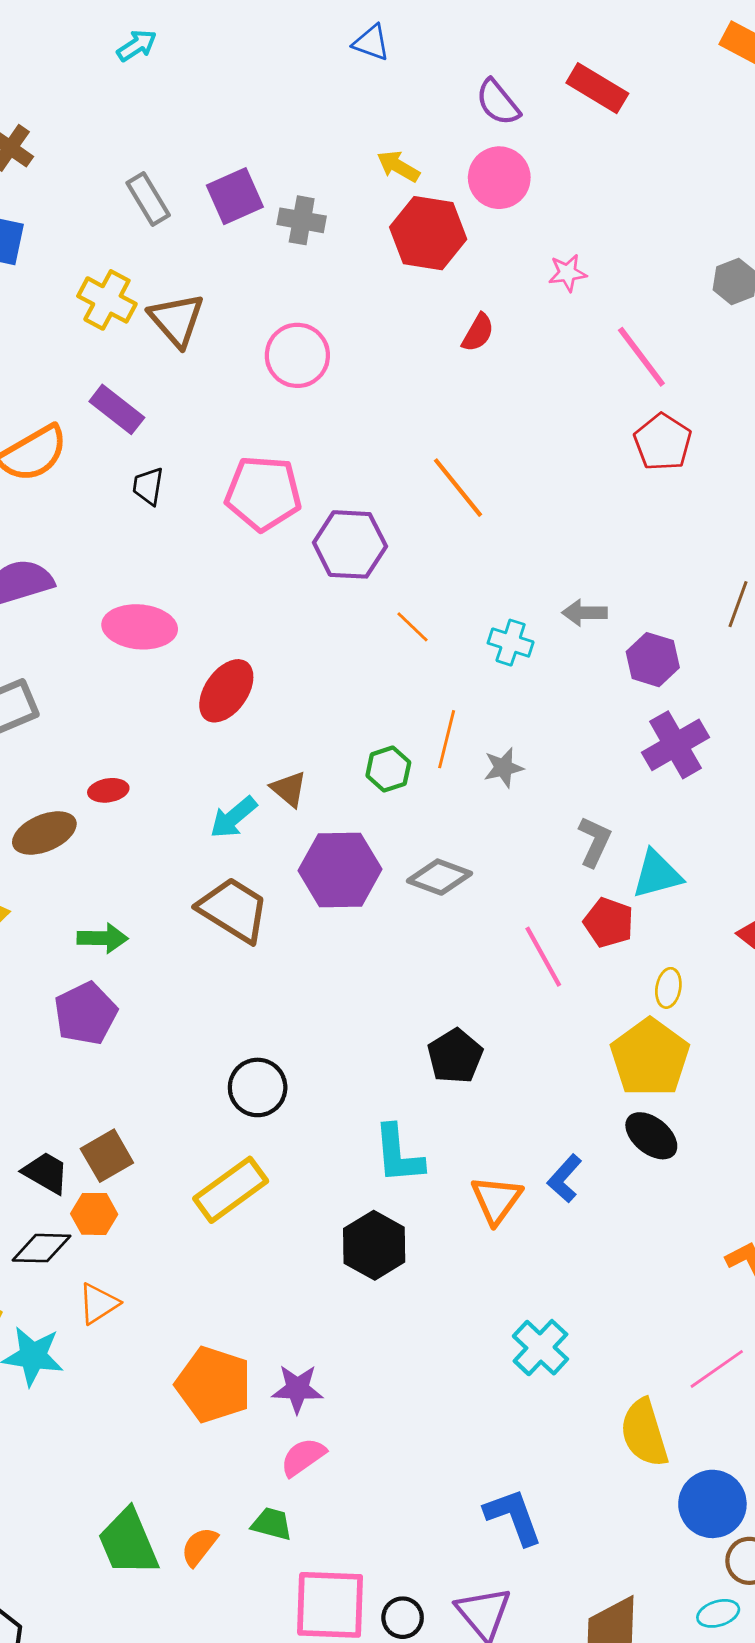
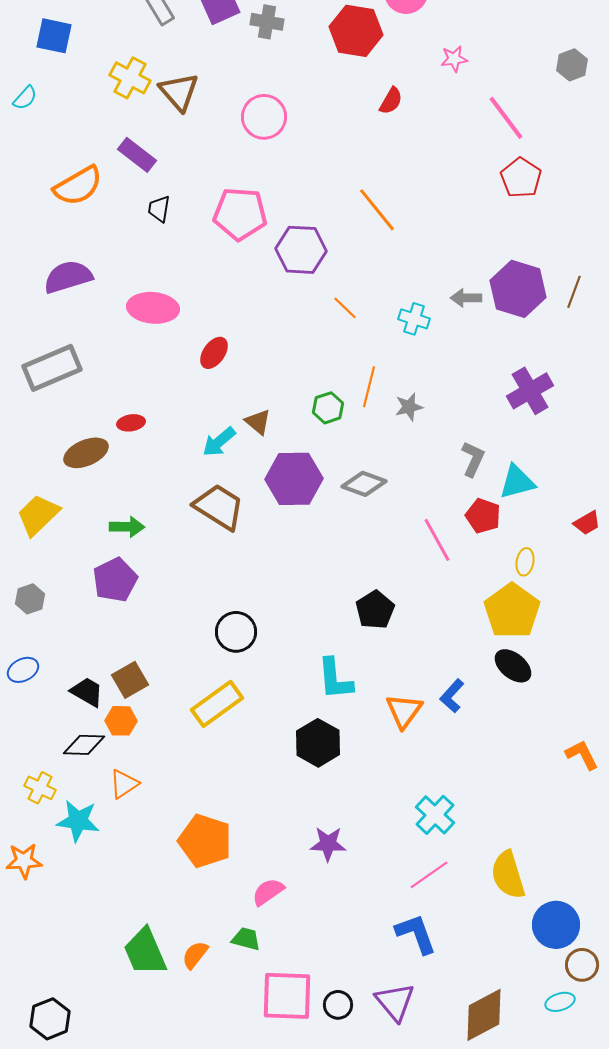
purple hexagon: (653, 660) -> (518, 289), moved, size x1.5
red ellipse: (226, 691) -> (214, 353), size x0.7
pink line: (717, 1369) -> (429, 875), moved
purple star: (297, 1389) -> (328, 844), moved

